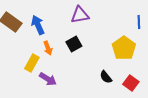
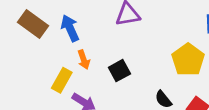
black square: (74, 44) -> (119, 71), moved

